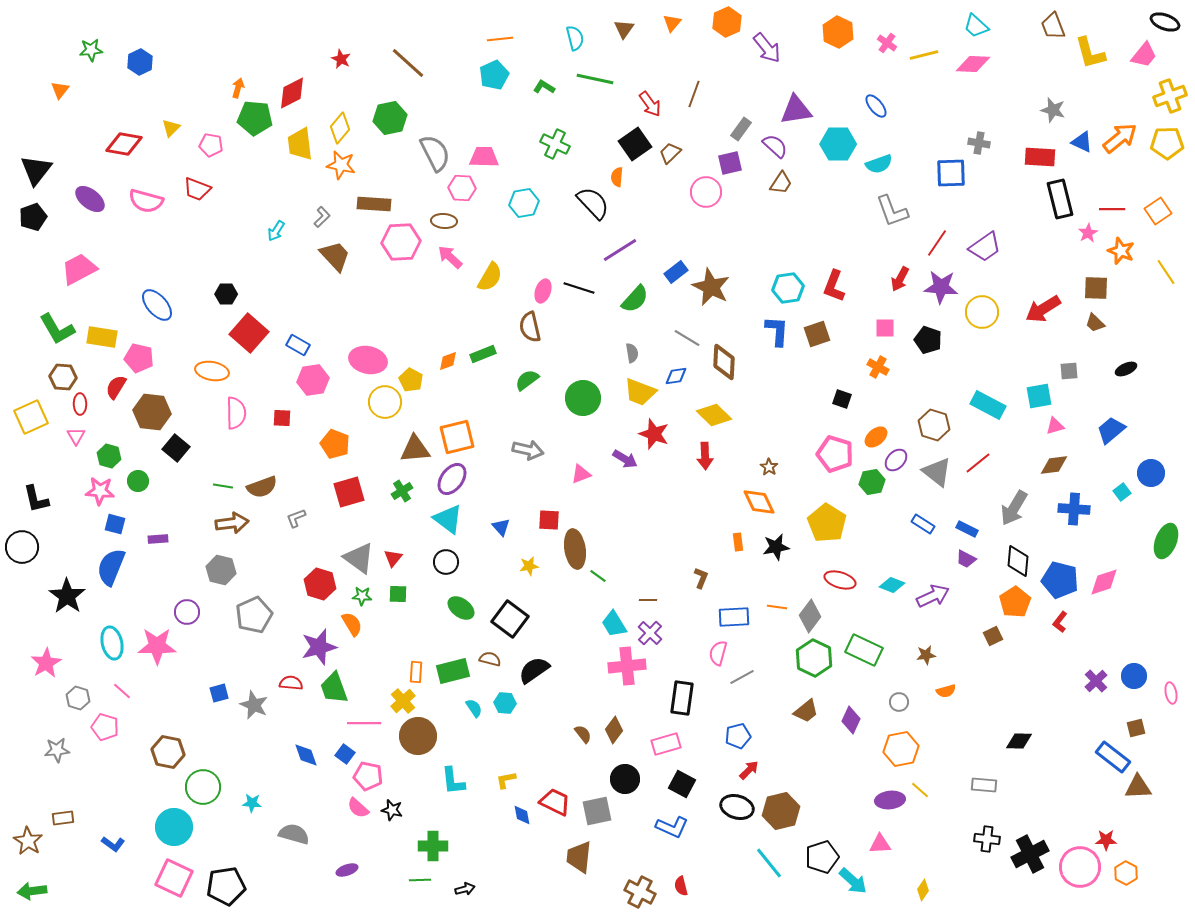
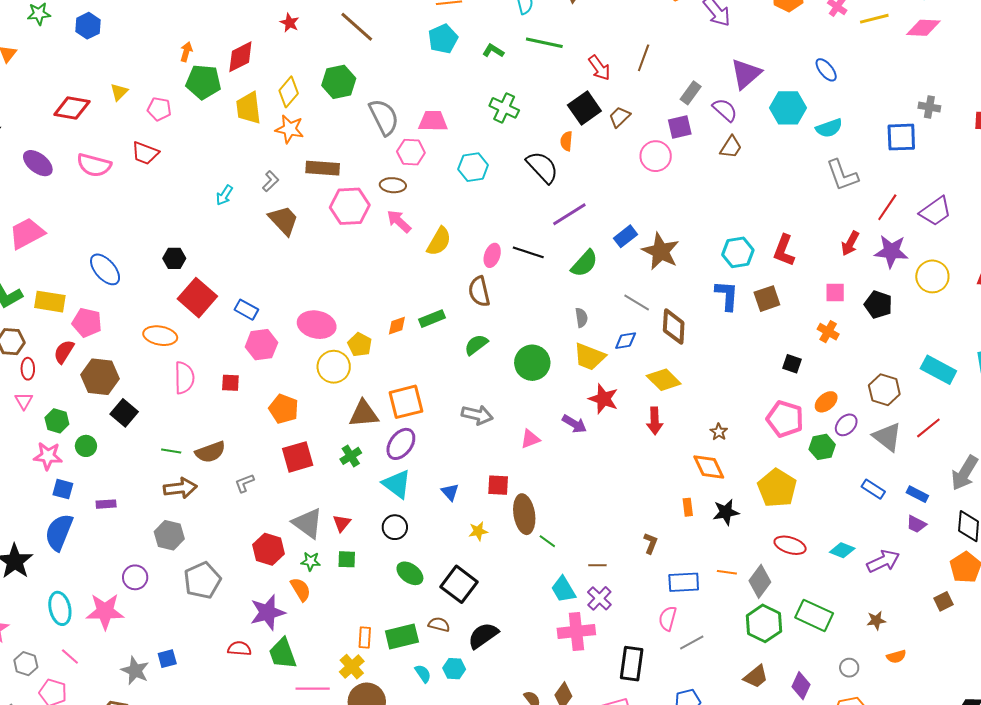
purple triangle: (796, 110) -> (746, 74), turned -32
gray star: (254, 705) -> (135, 671), moved

